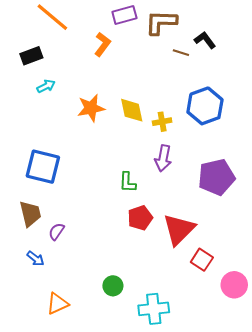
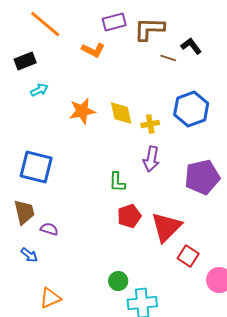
orange L-shape: (102, 44) -> (93, 50), turned 80
purple semicircle: (56, 231) -> (49, 229), turned 72
green circle: (113, 286) -> (118, 281), moved

